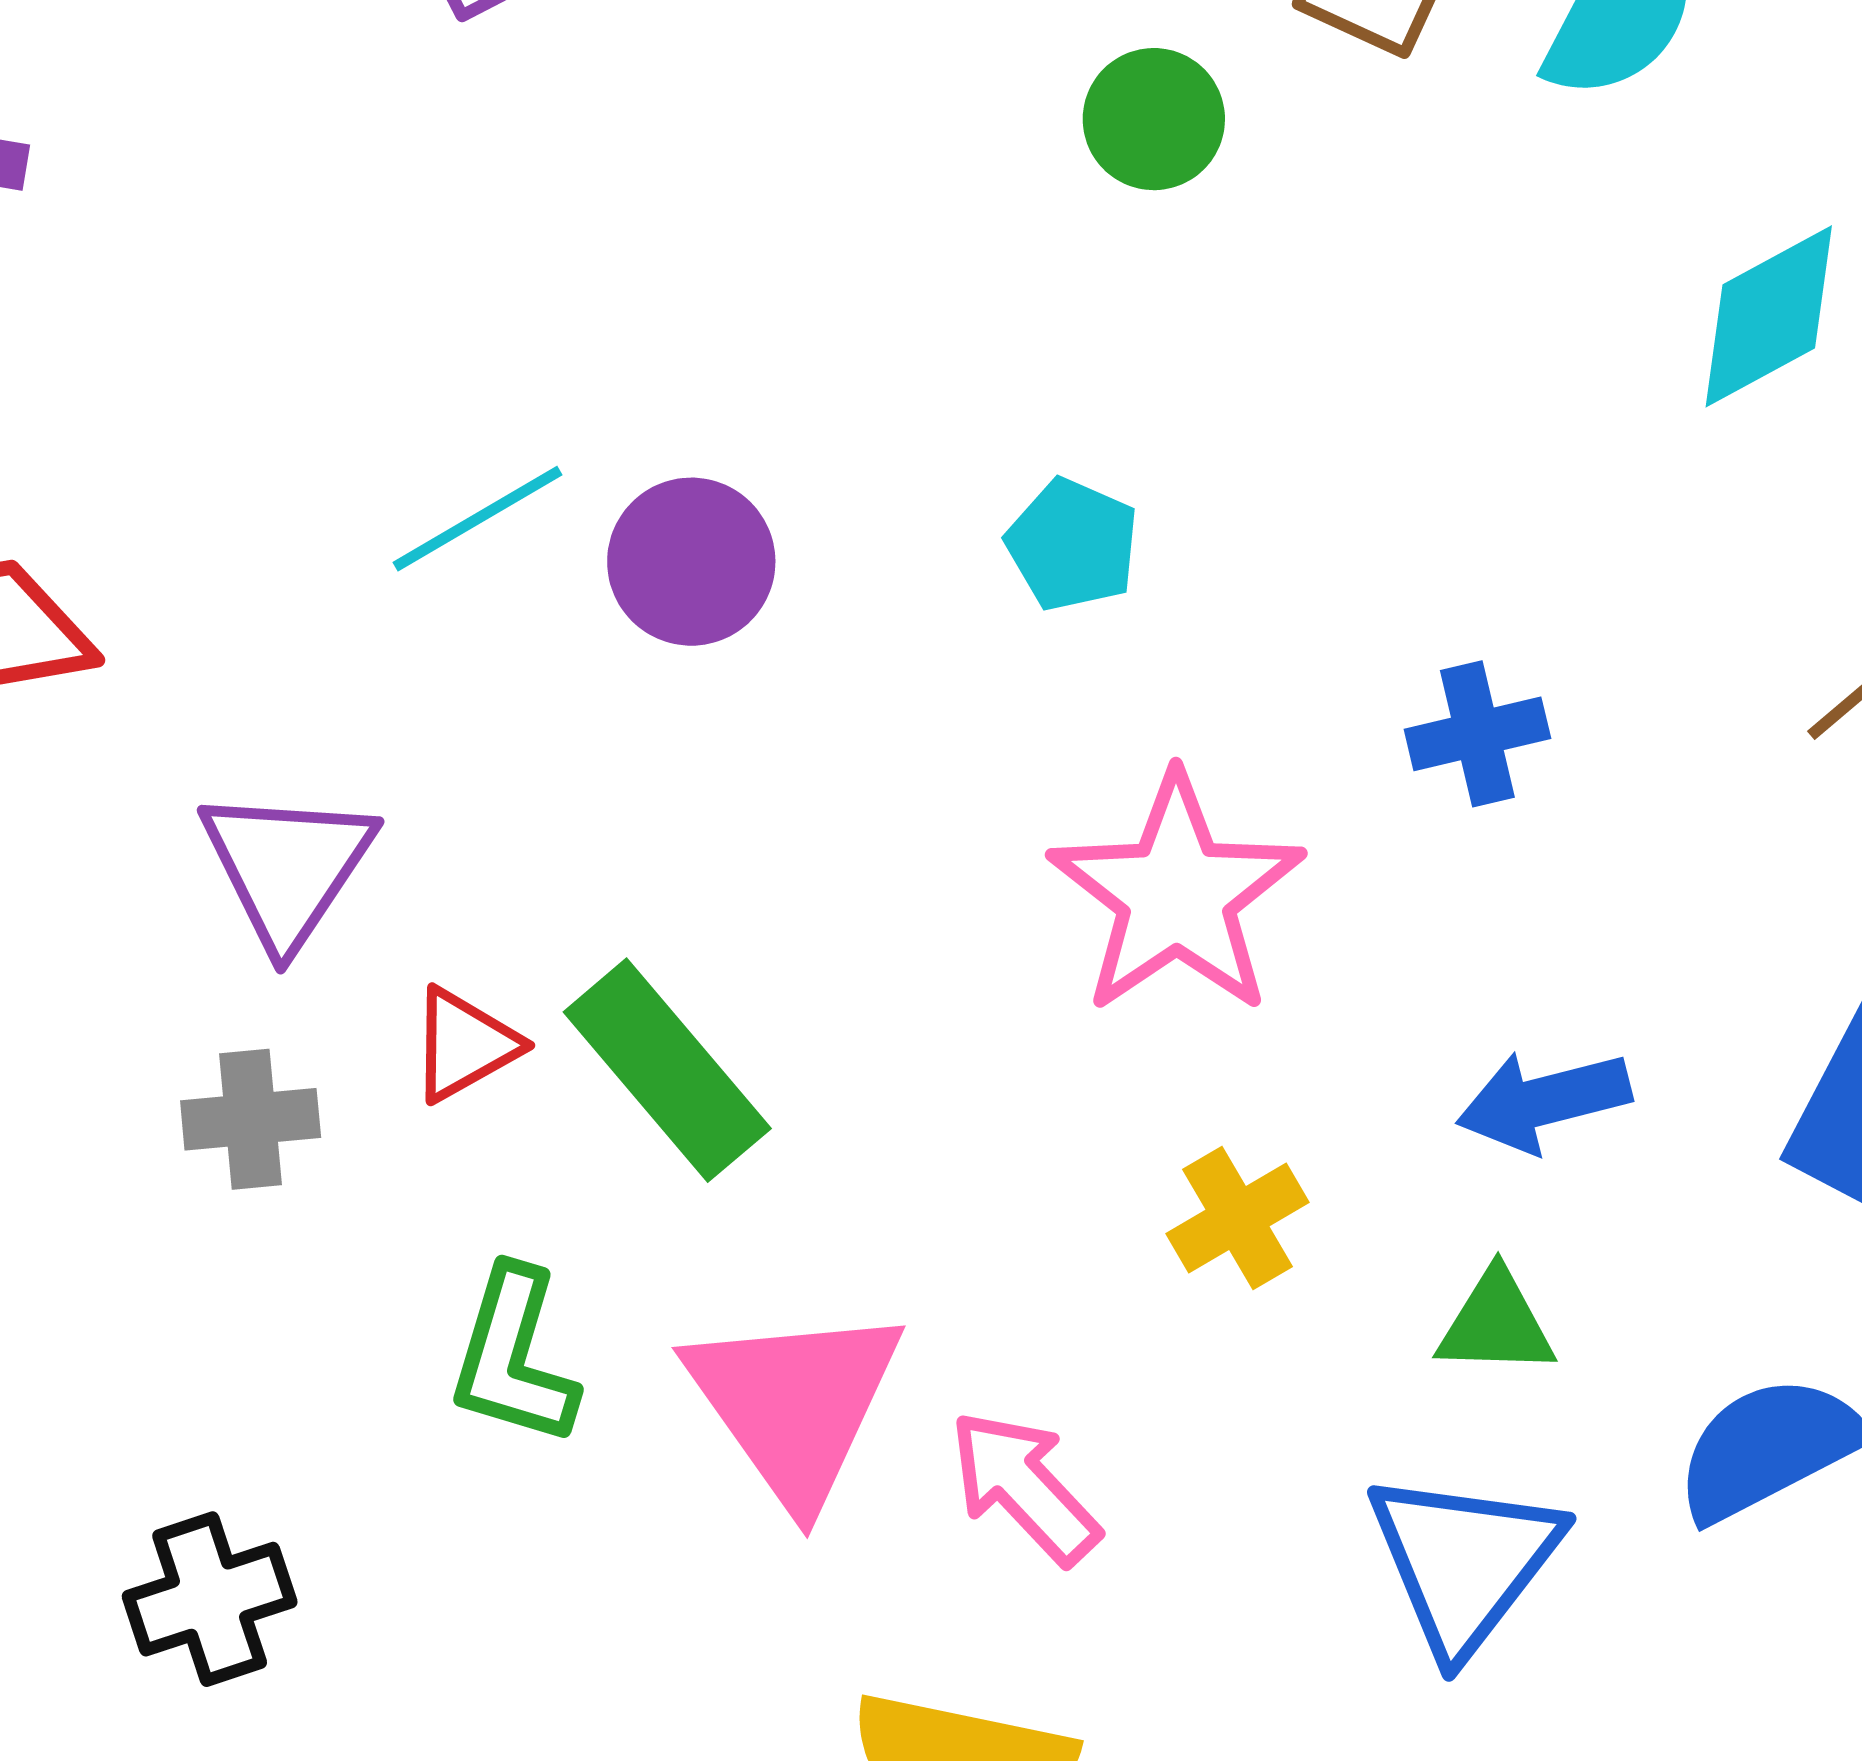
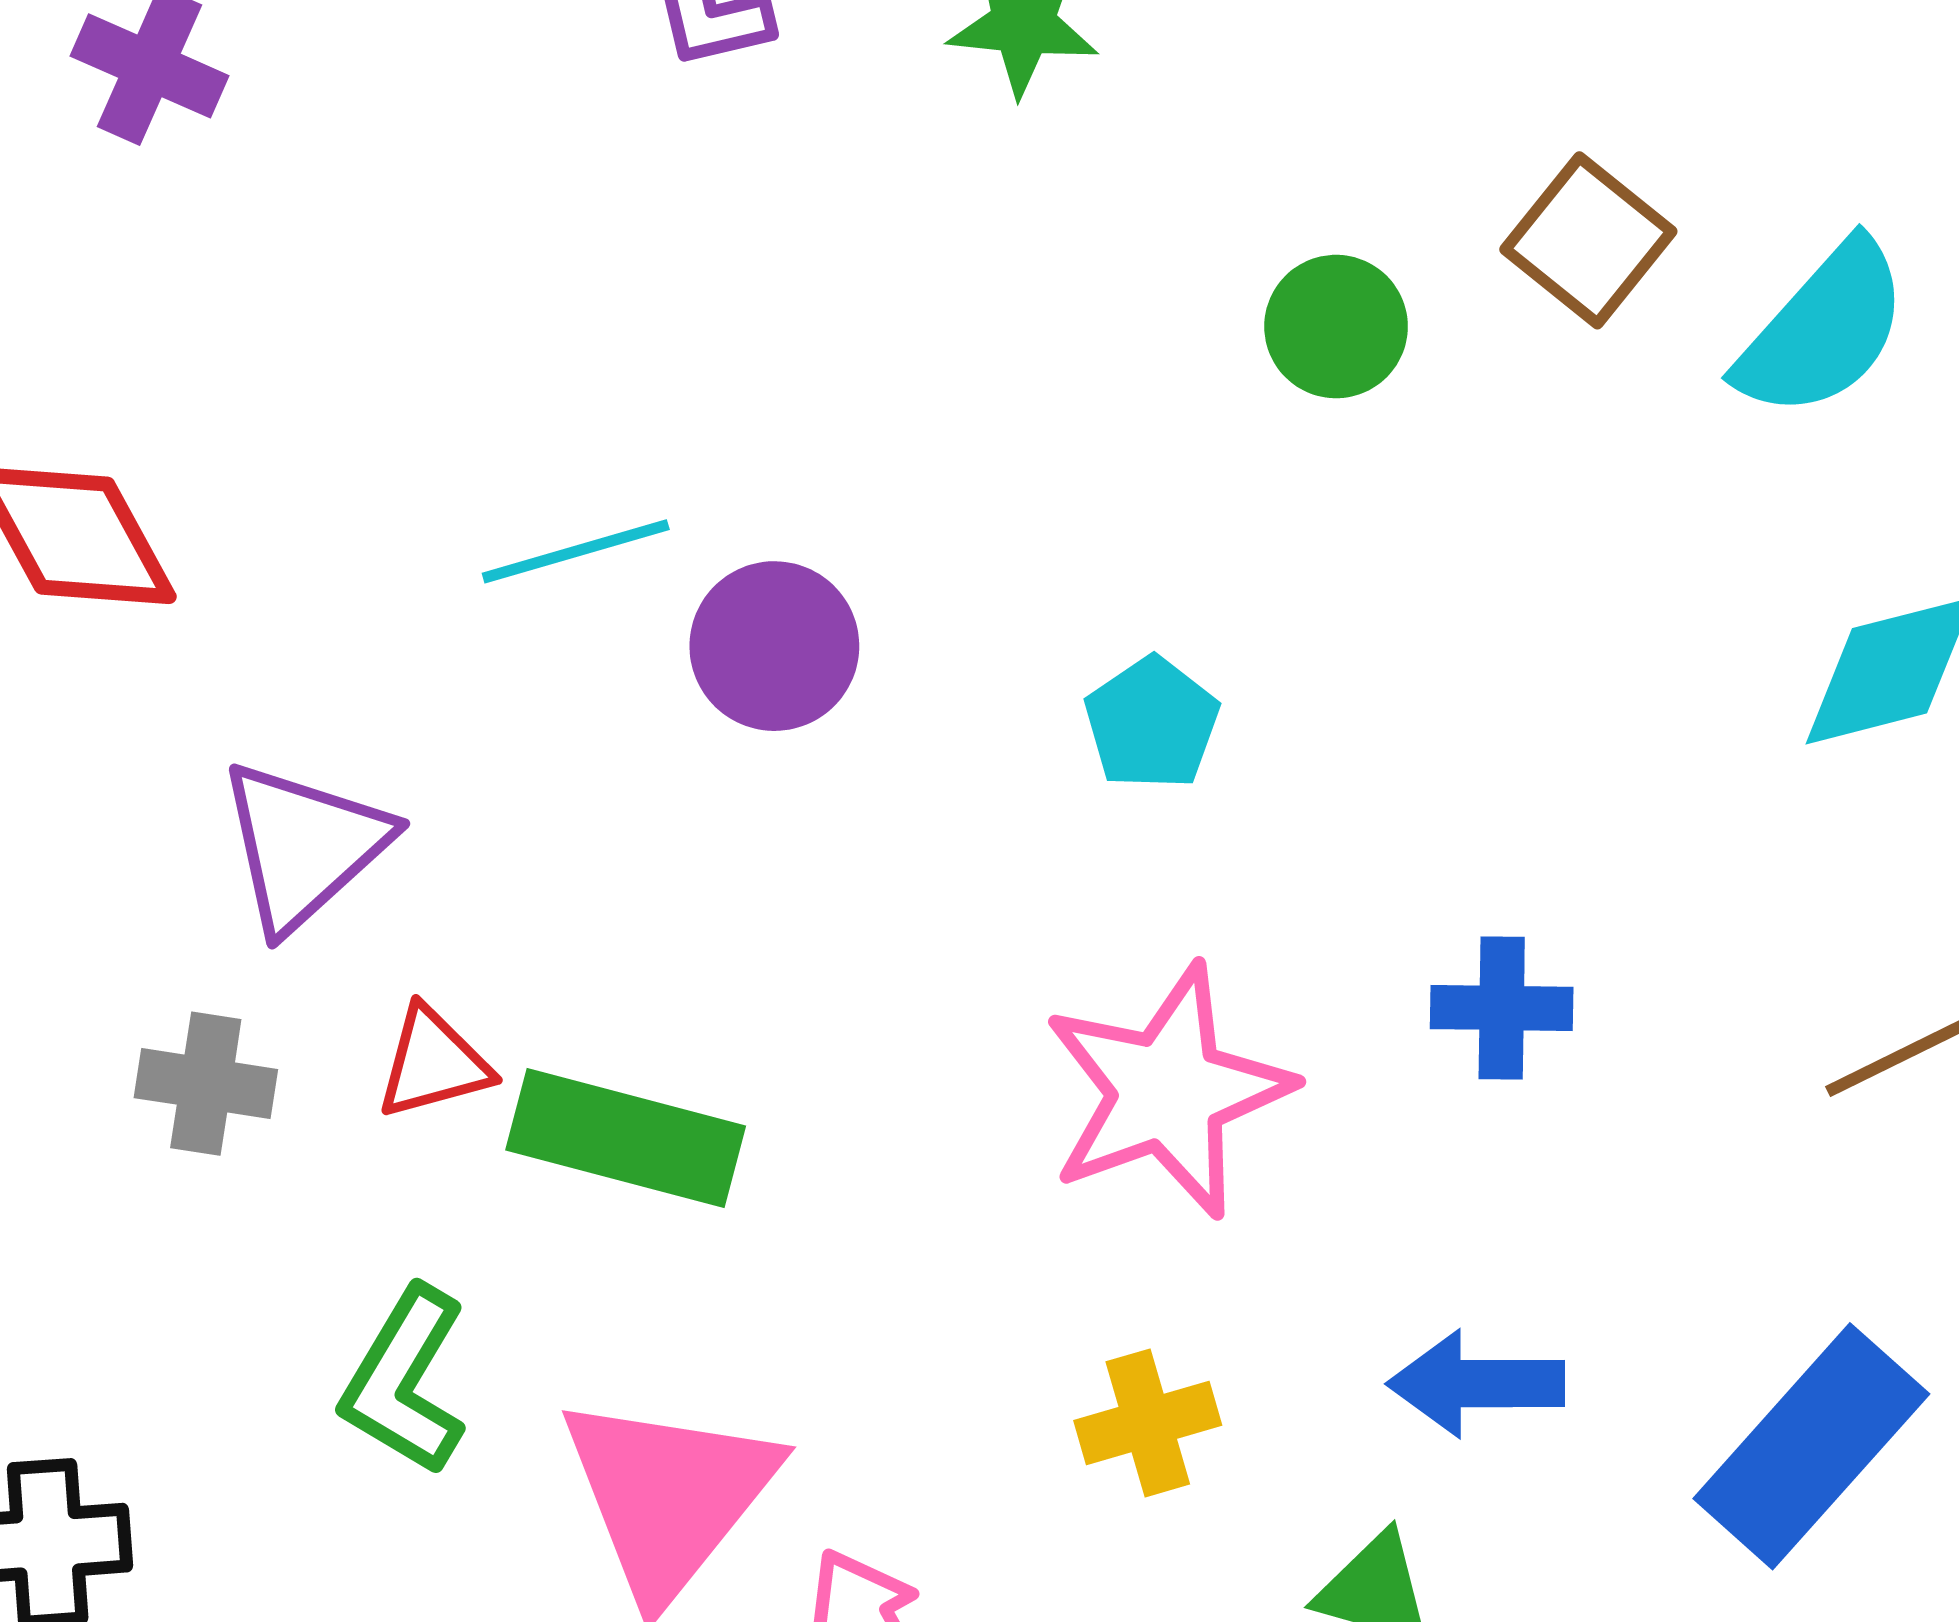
green rectangle: (667, 1070) -> (626, 1138), turned -49

